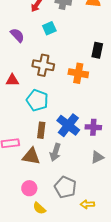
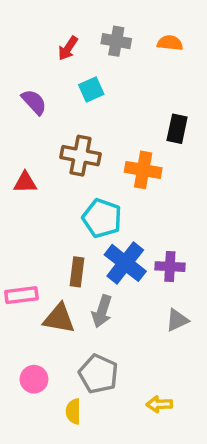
cyan pentagon: (37, 100) -> (102, 218), moved
gray pentagon: (65, 187) -> (98, 374), moved
pink circle: (29, 188) -> (34, 379), moved
yellow semicircle: (39, 208) -> (73, 411), turned 48

